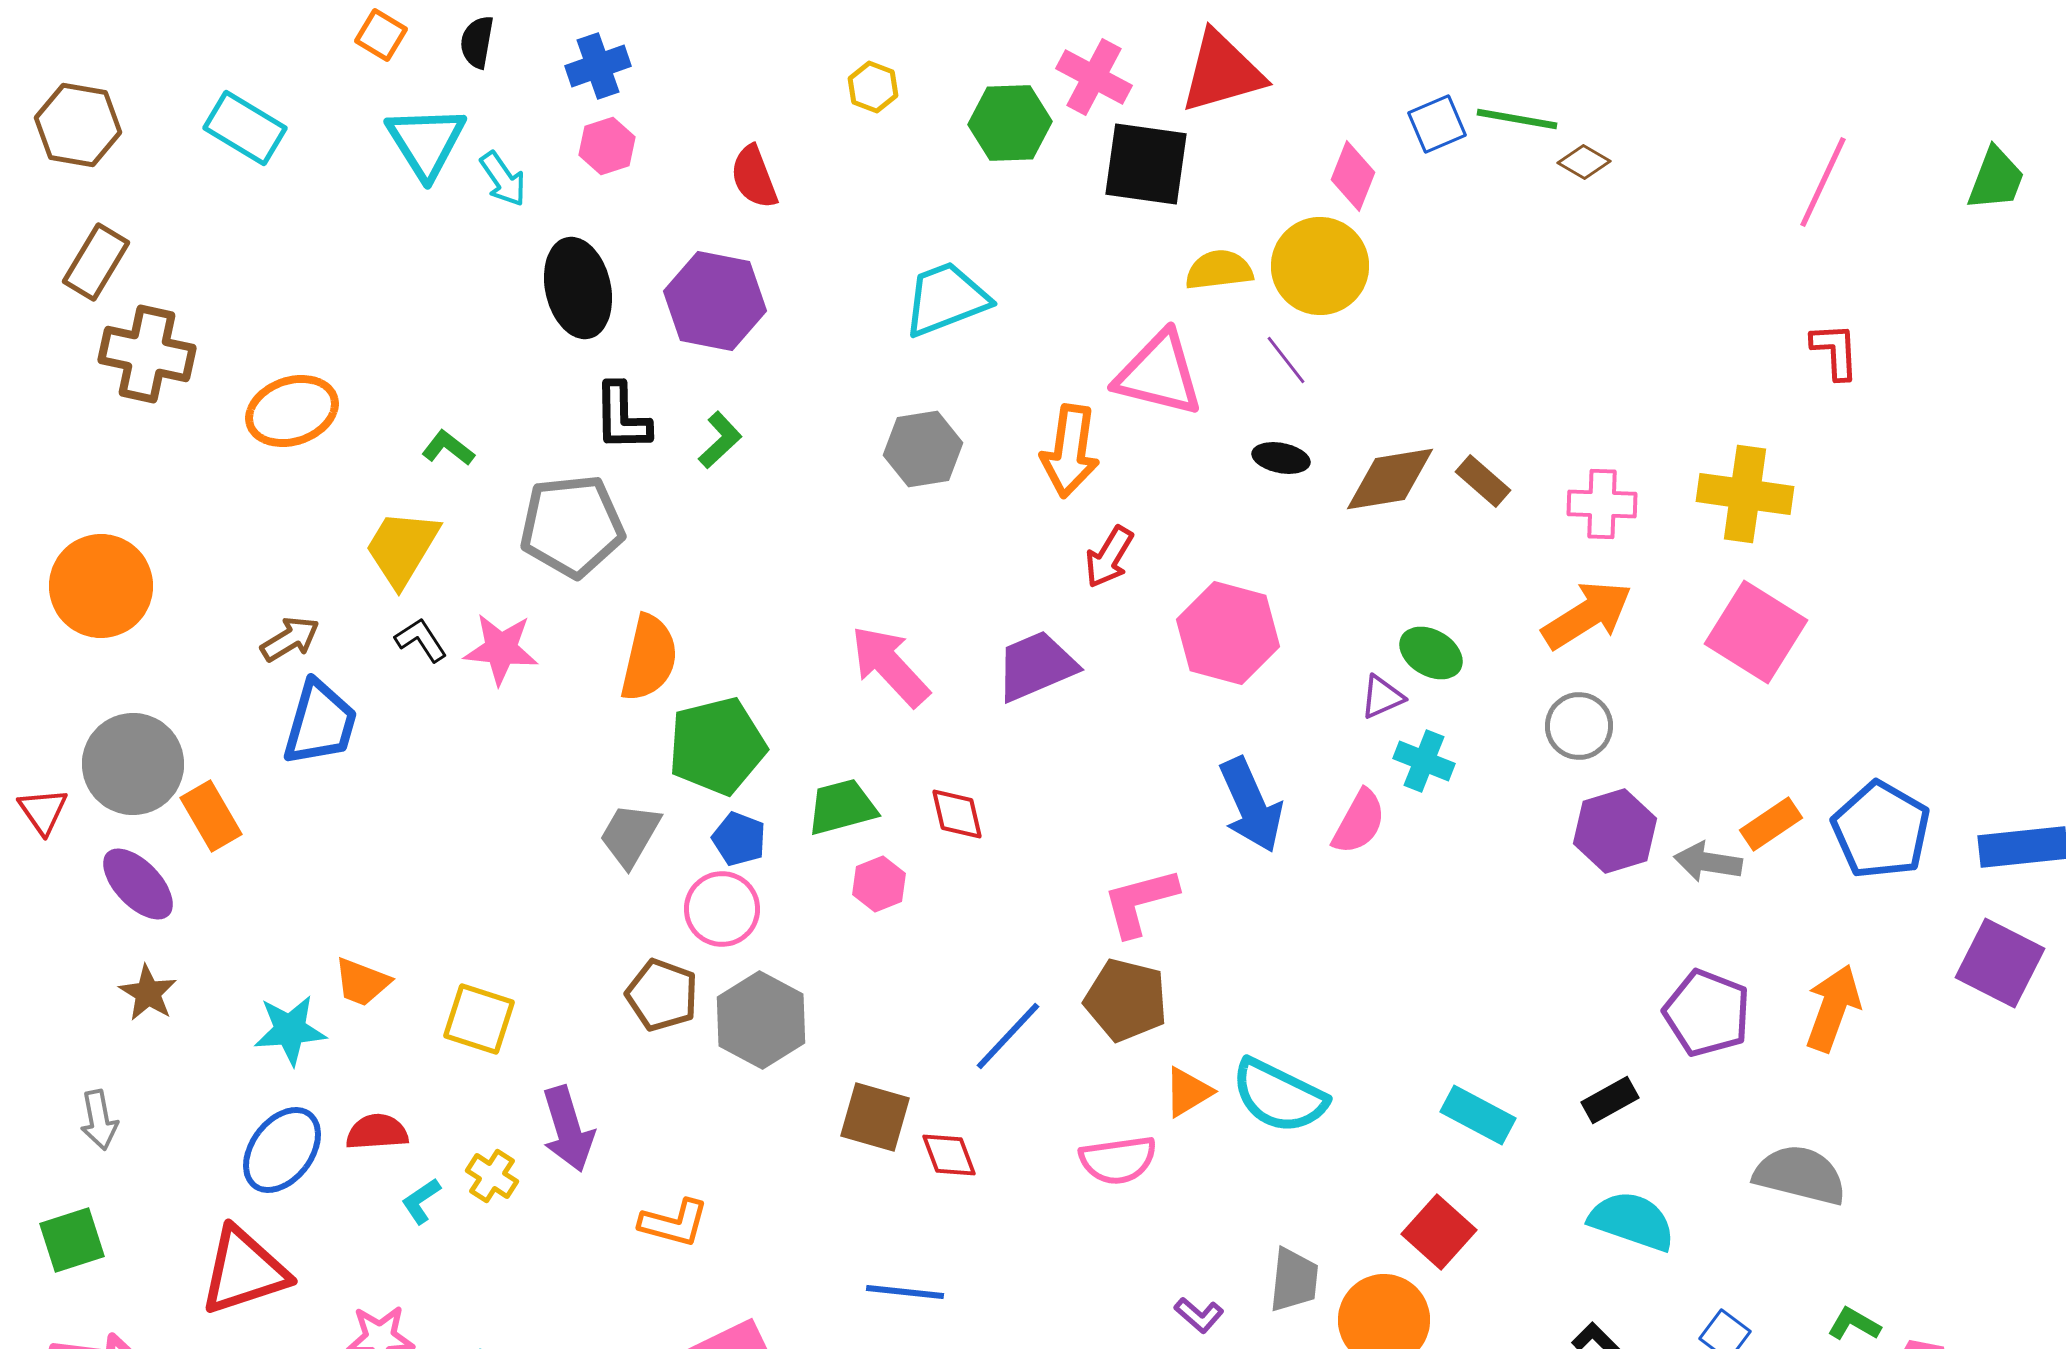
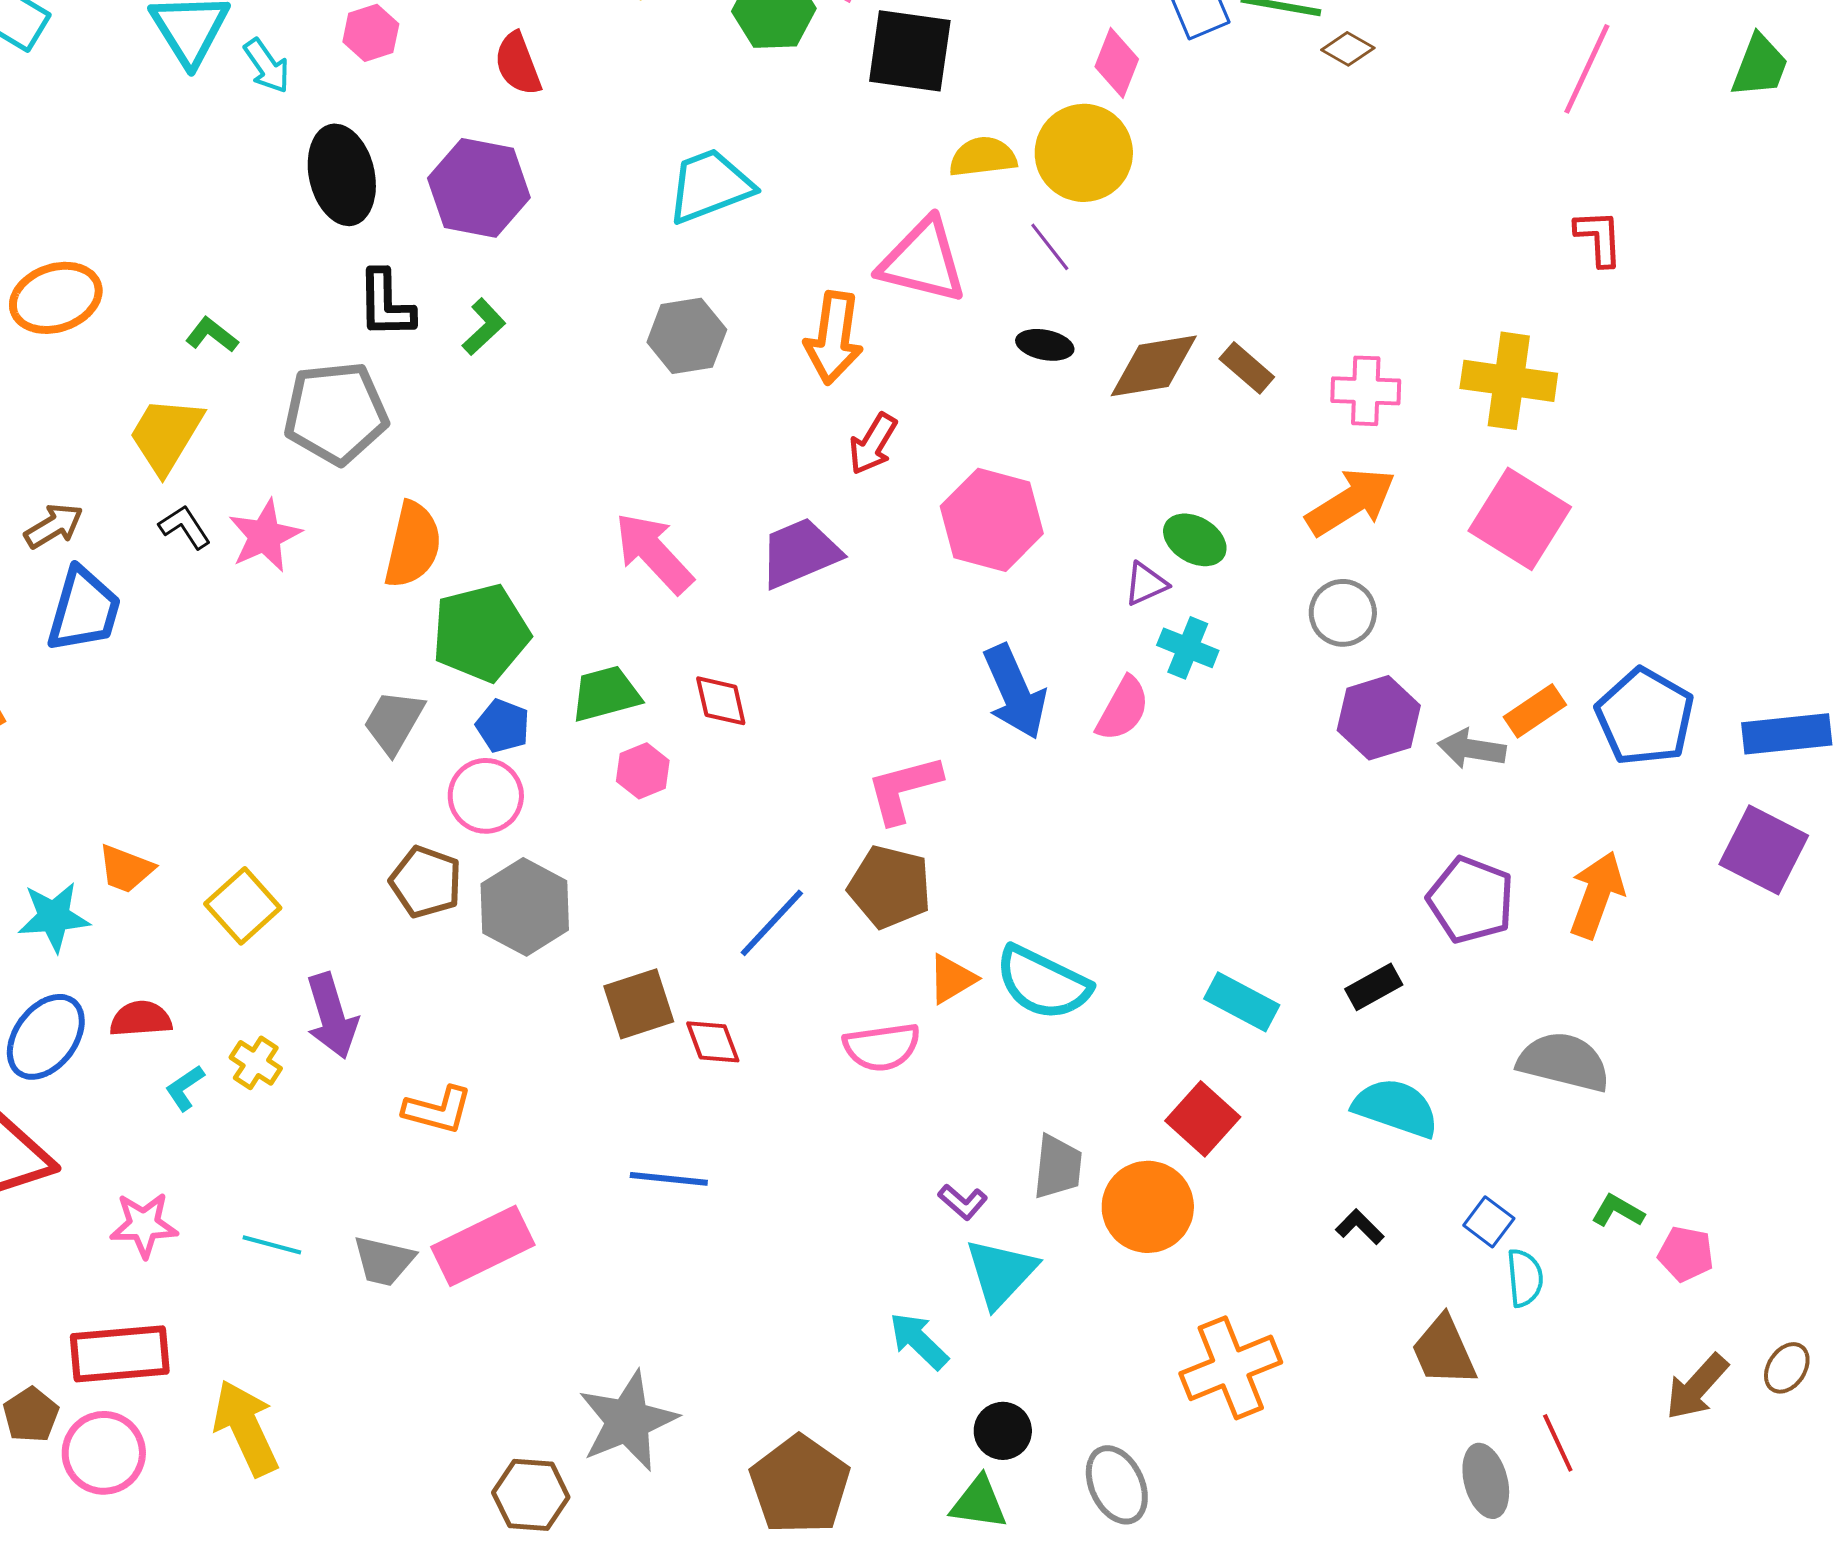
pink star: (501, 649) -> (265, 536), turned -30
yellow square: (479, 1019) -> (243, 906), turned 30
brown square: (875, 1117) -> (639, 1004), turned -34

